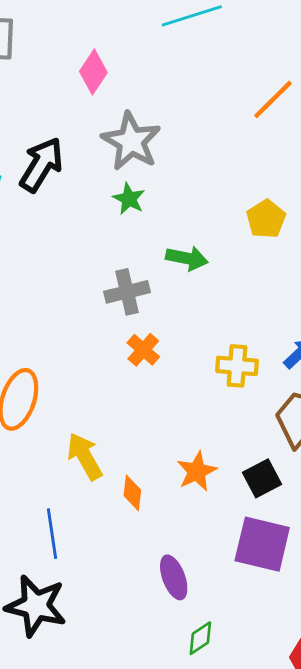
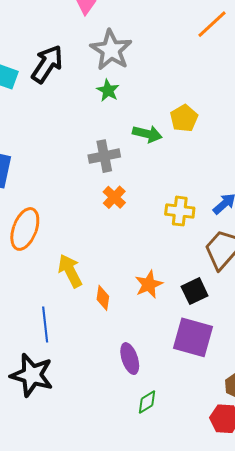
yellow pentagon: (266, 219) -> (184, 118), moved

